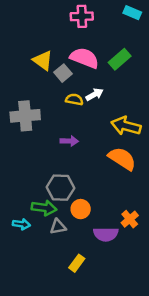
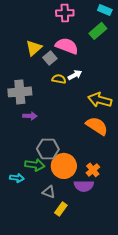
green rectangle: (120, 59) -> (98, 31), moved
yellow triangle: (43, 60) -> (34, 48), turned 42
purple arrow: (69, 141) -> (30, 116), moved
orange circle: (81, 209) -> (64, 166), size x1.6
orange cross: (130, 219) -> (93, 170), moved
gray triangle: (58, 227) -> (49, 192), moved, turned 32

